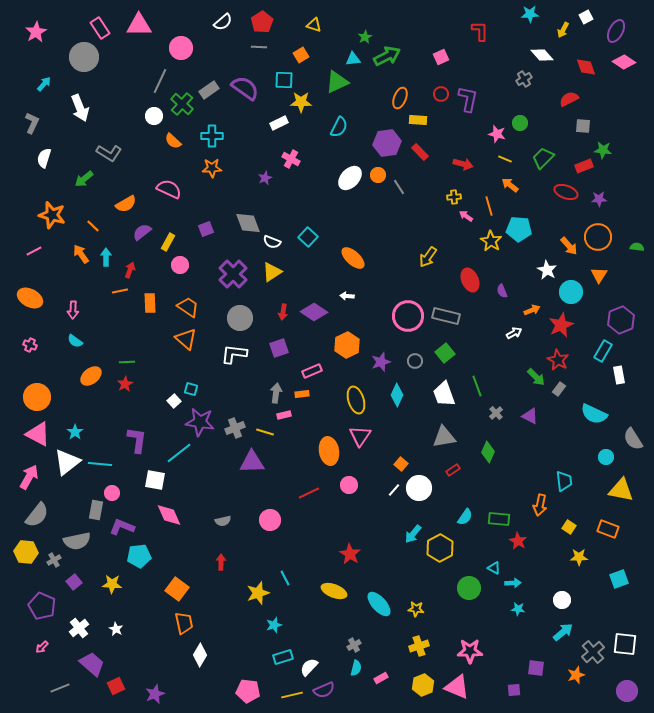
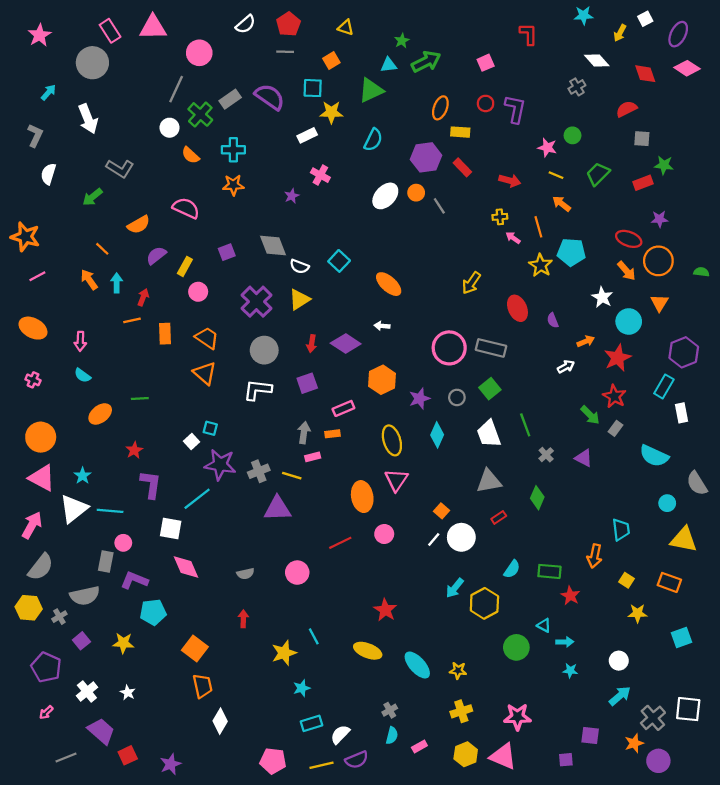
red ellipse: (566, 192) -> (629, 239), moved
orange star: (52, 215) -> (25, 237), moved
red star: (125, 384) -> (134, 450), moved
purple circle: (627, 691) -> (658, 761), moved

